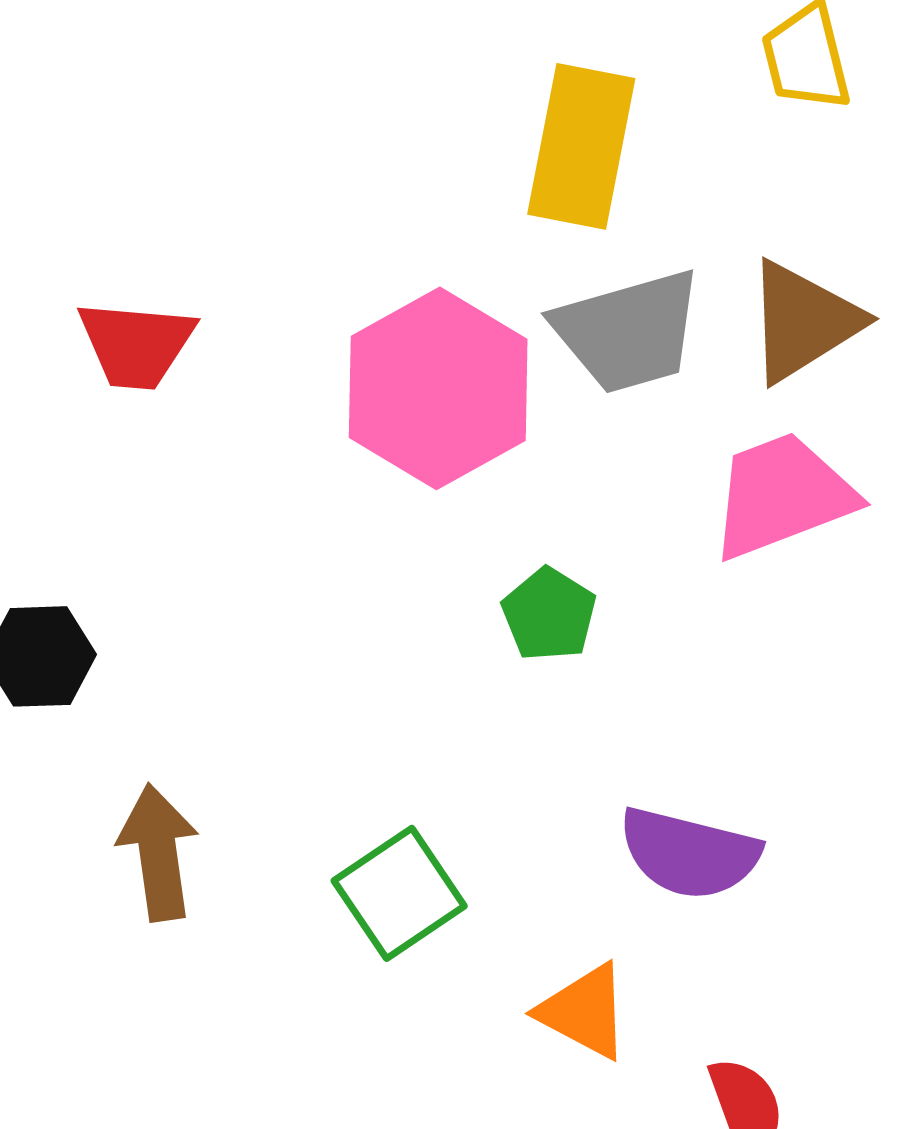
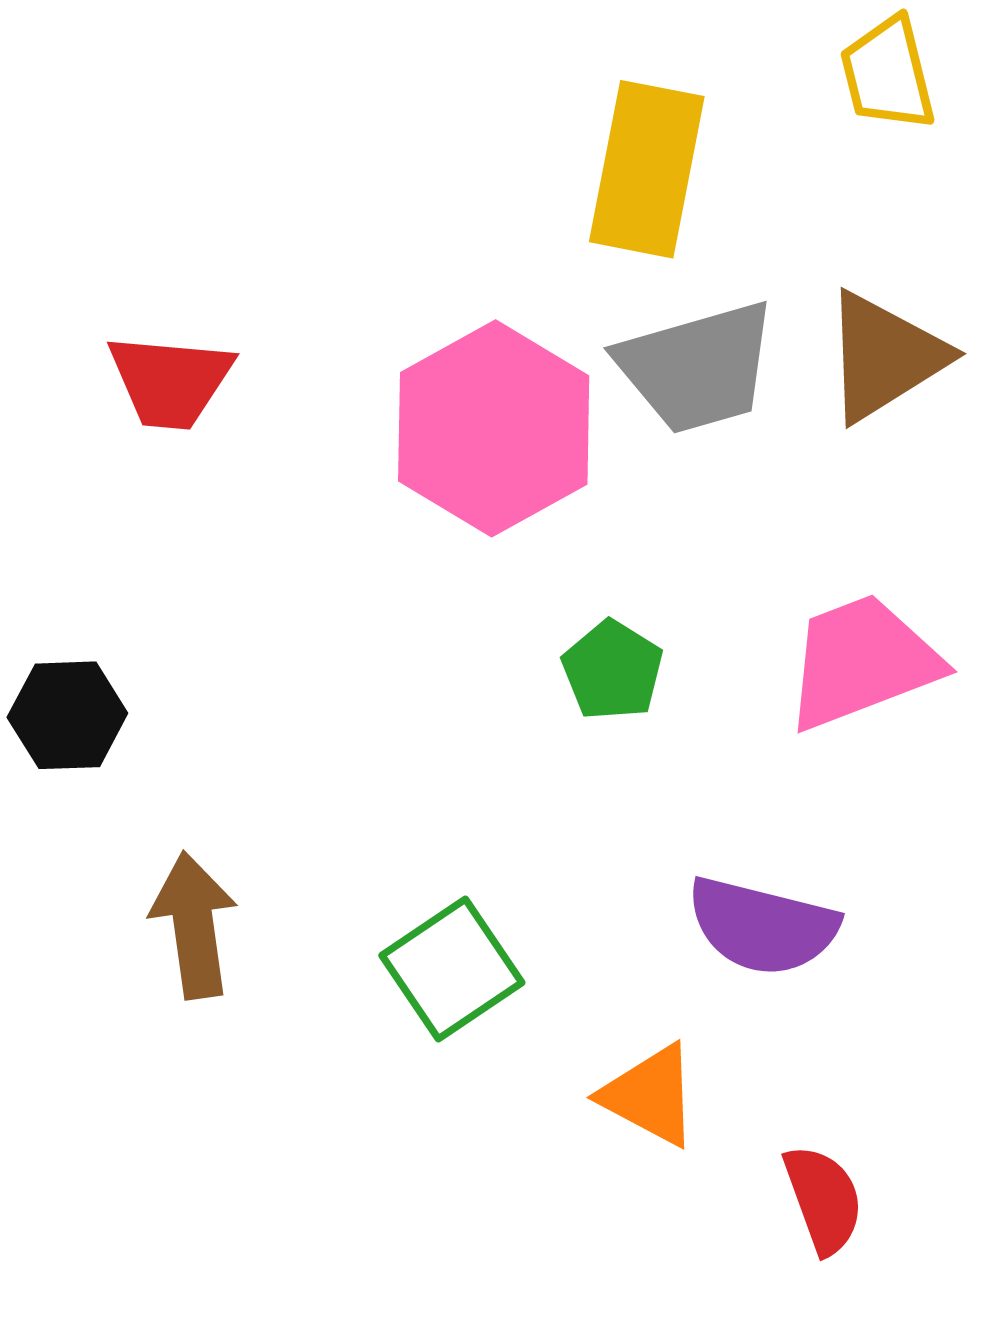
pink trapezoid: (782, 495) -> (862, 662), moved

